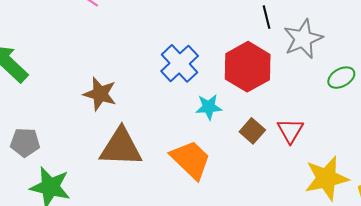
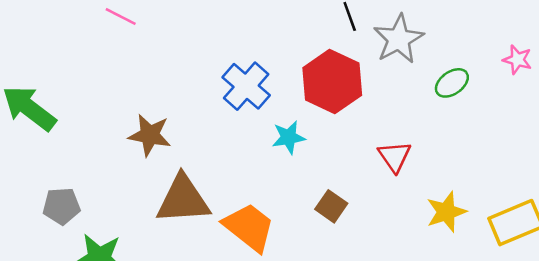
brown square: (252, 131) -> (331, 206), moved
orange trapezoid: (191, 160) -> (249, 227), moved
yellow star: (326, 178) -> (446, 212), size x0.7

